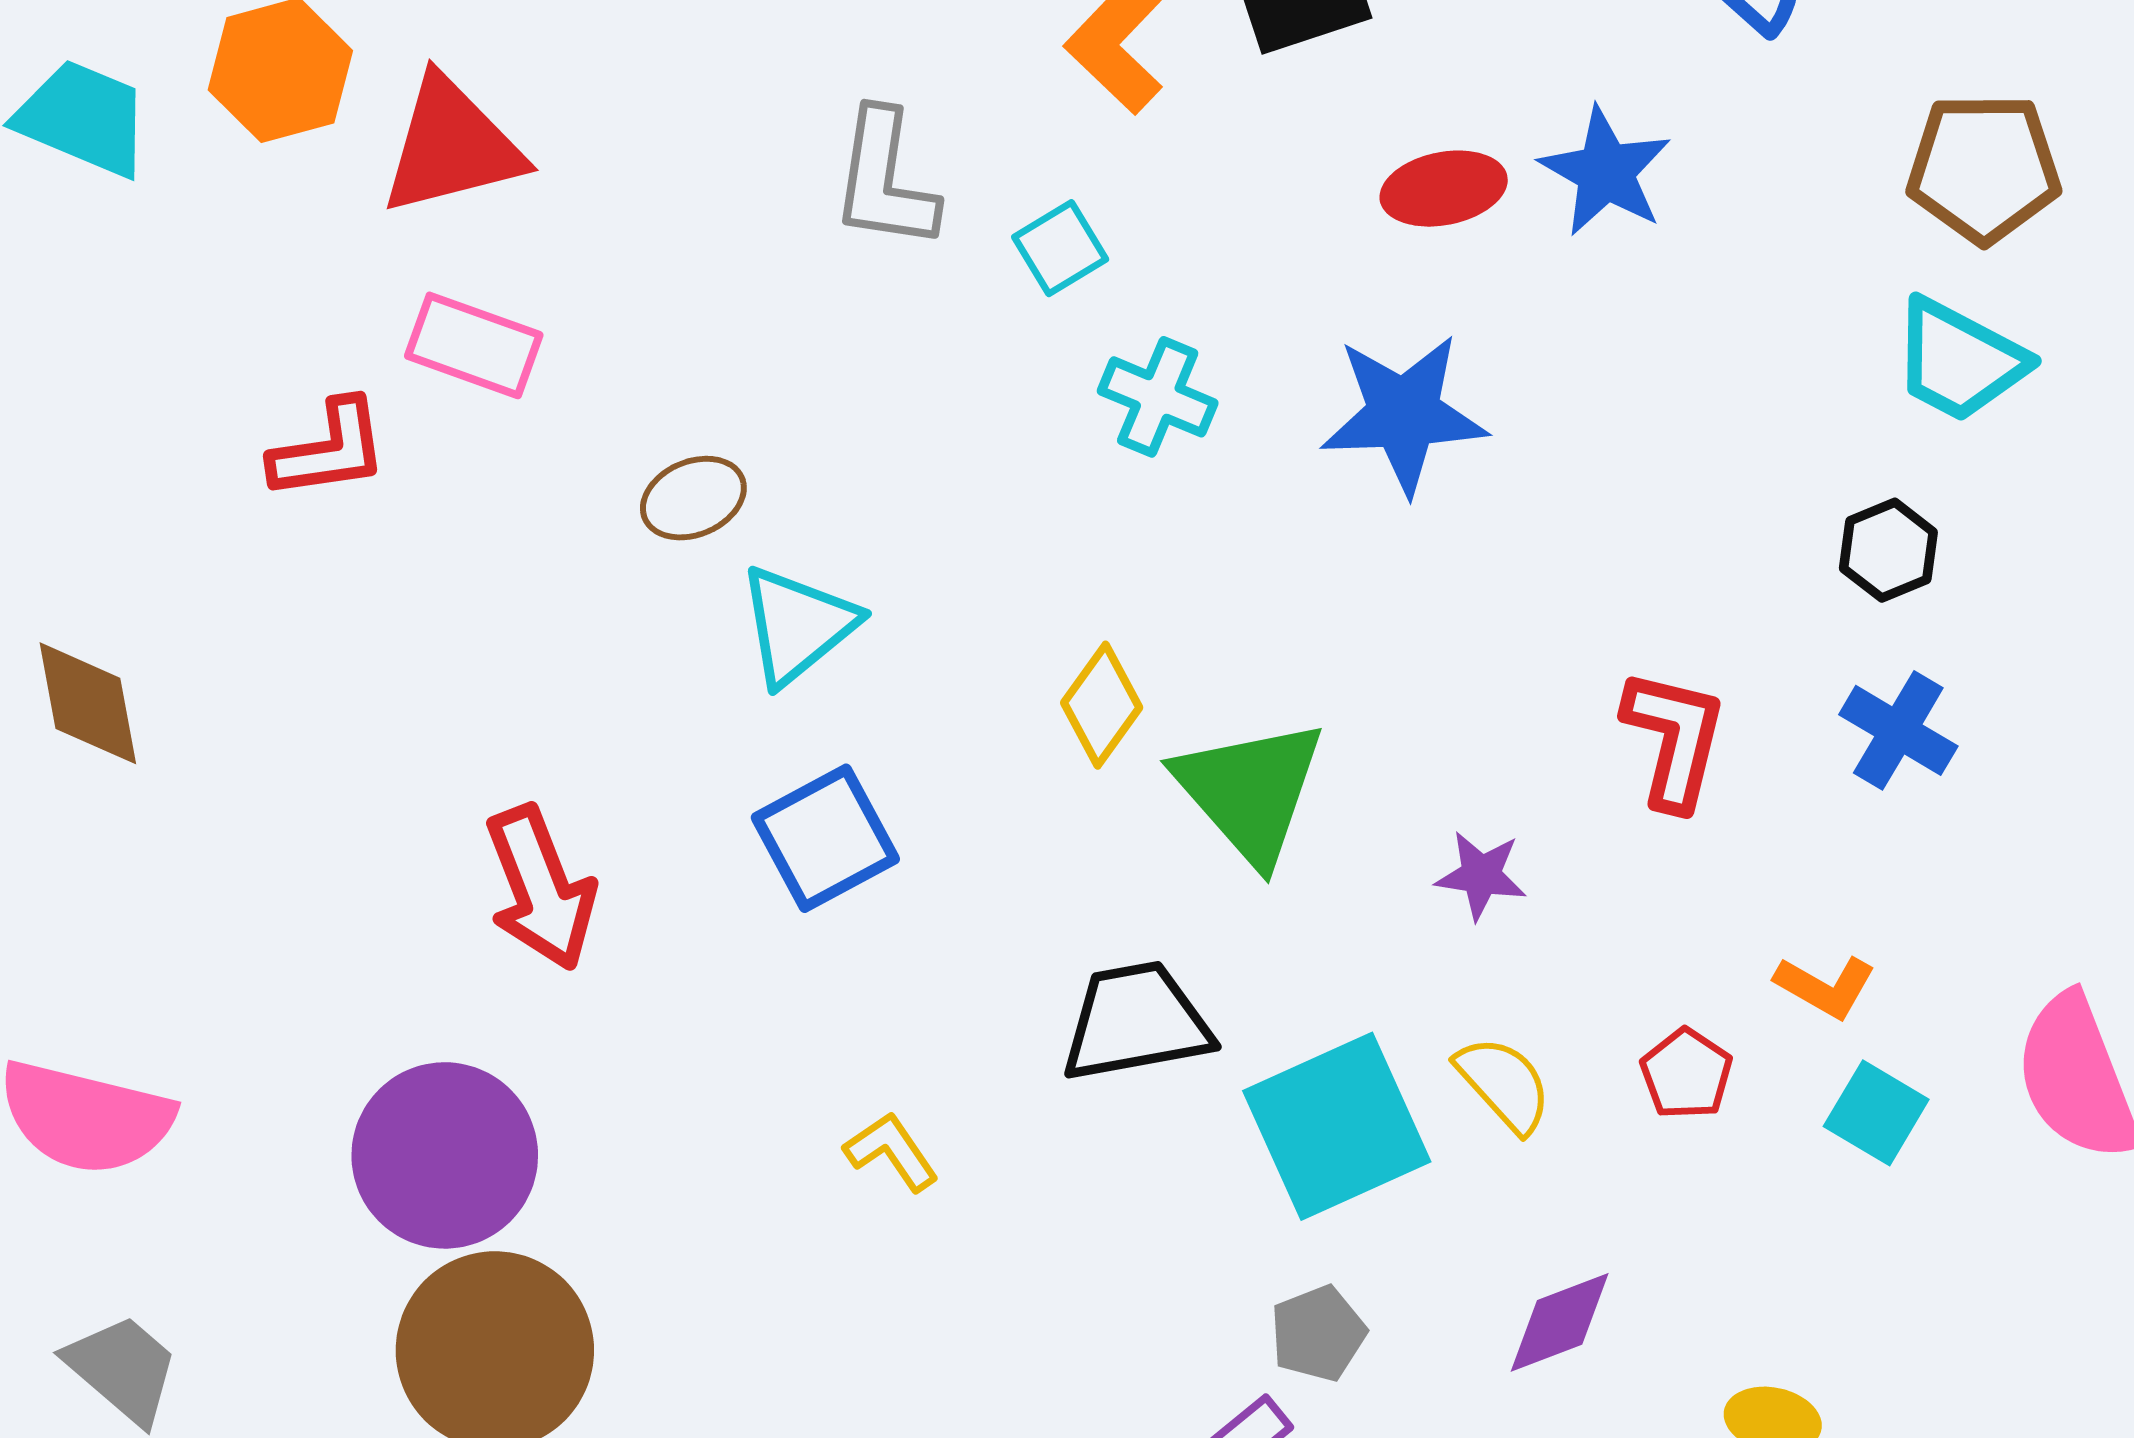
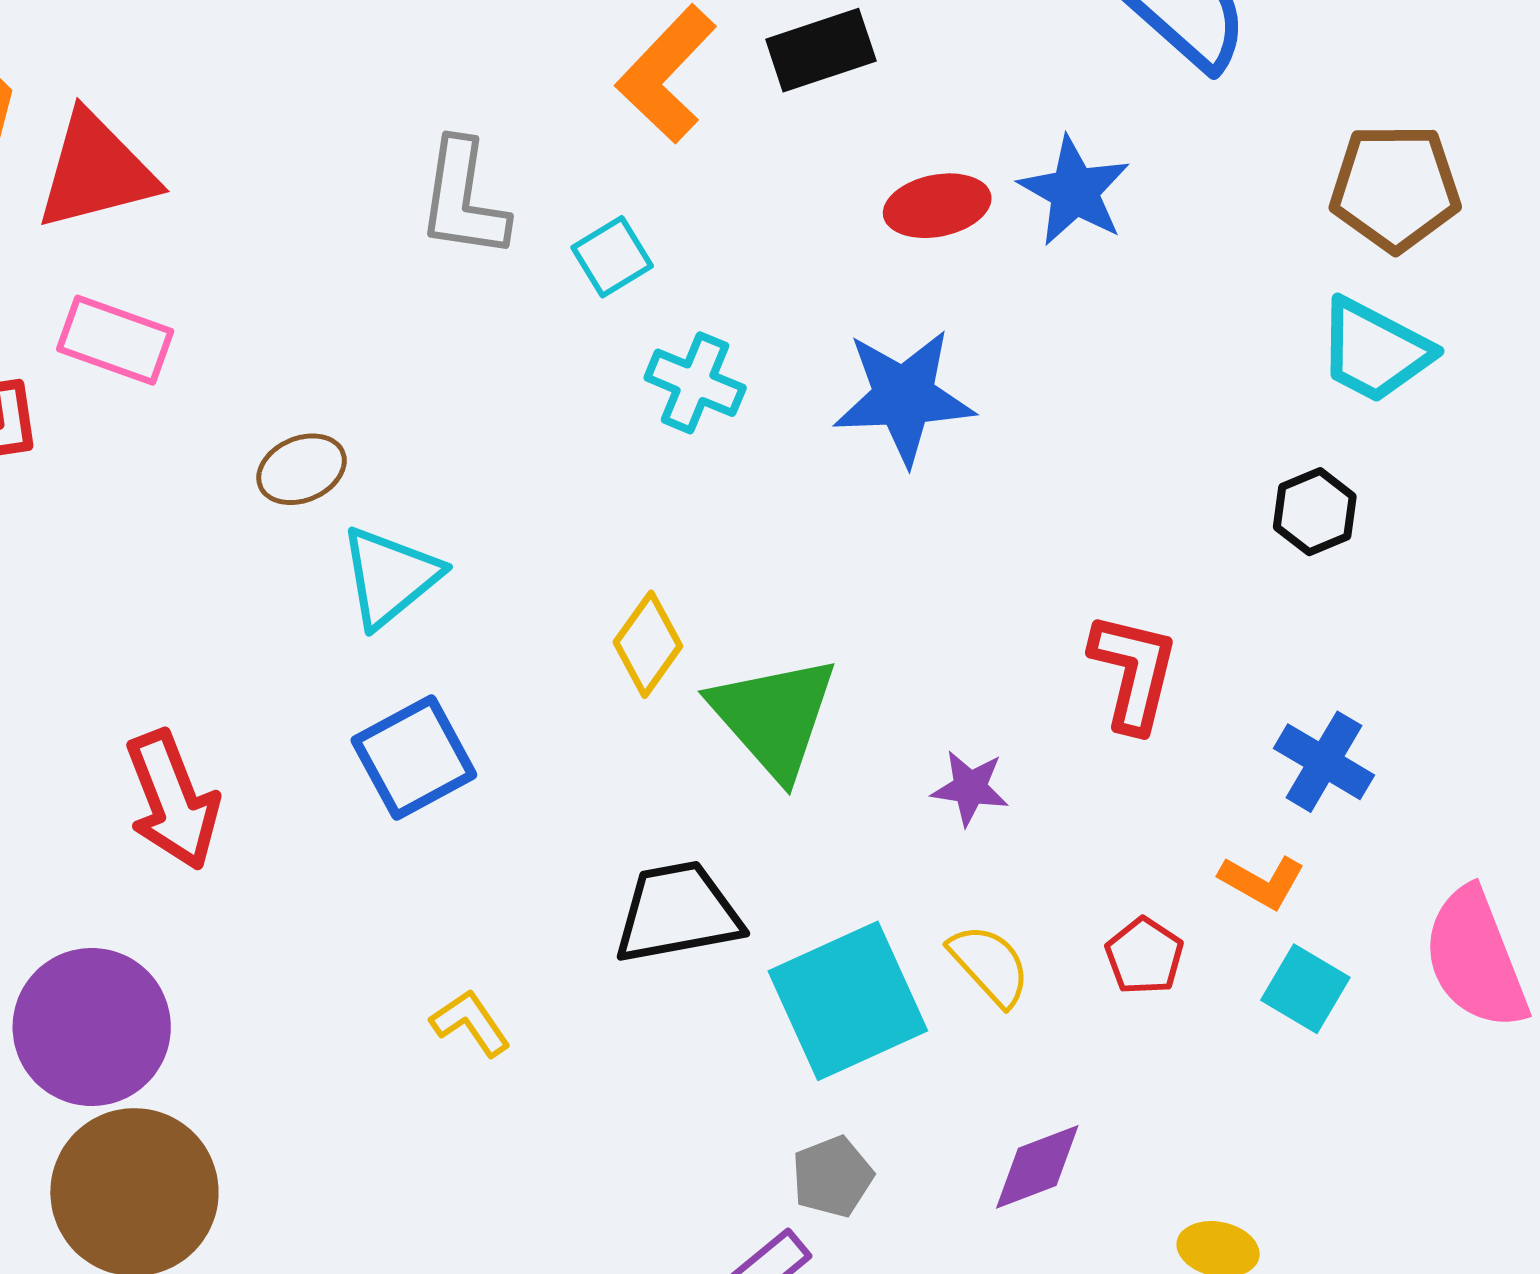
blue cross: (1898, 730) -> (1324, 762), moved

